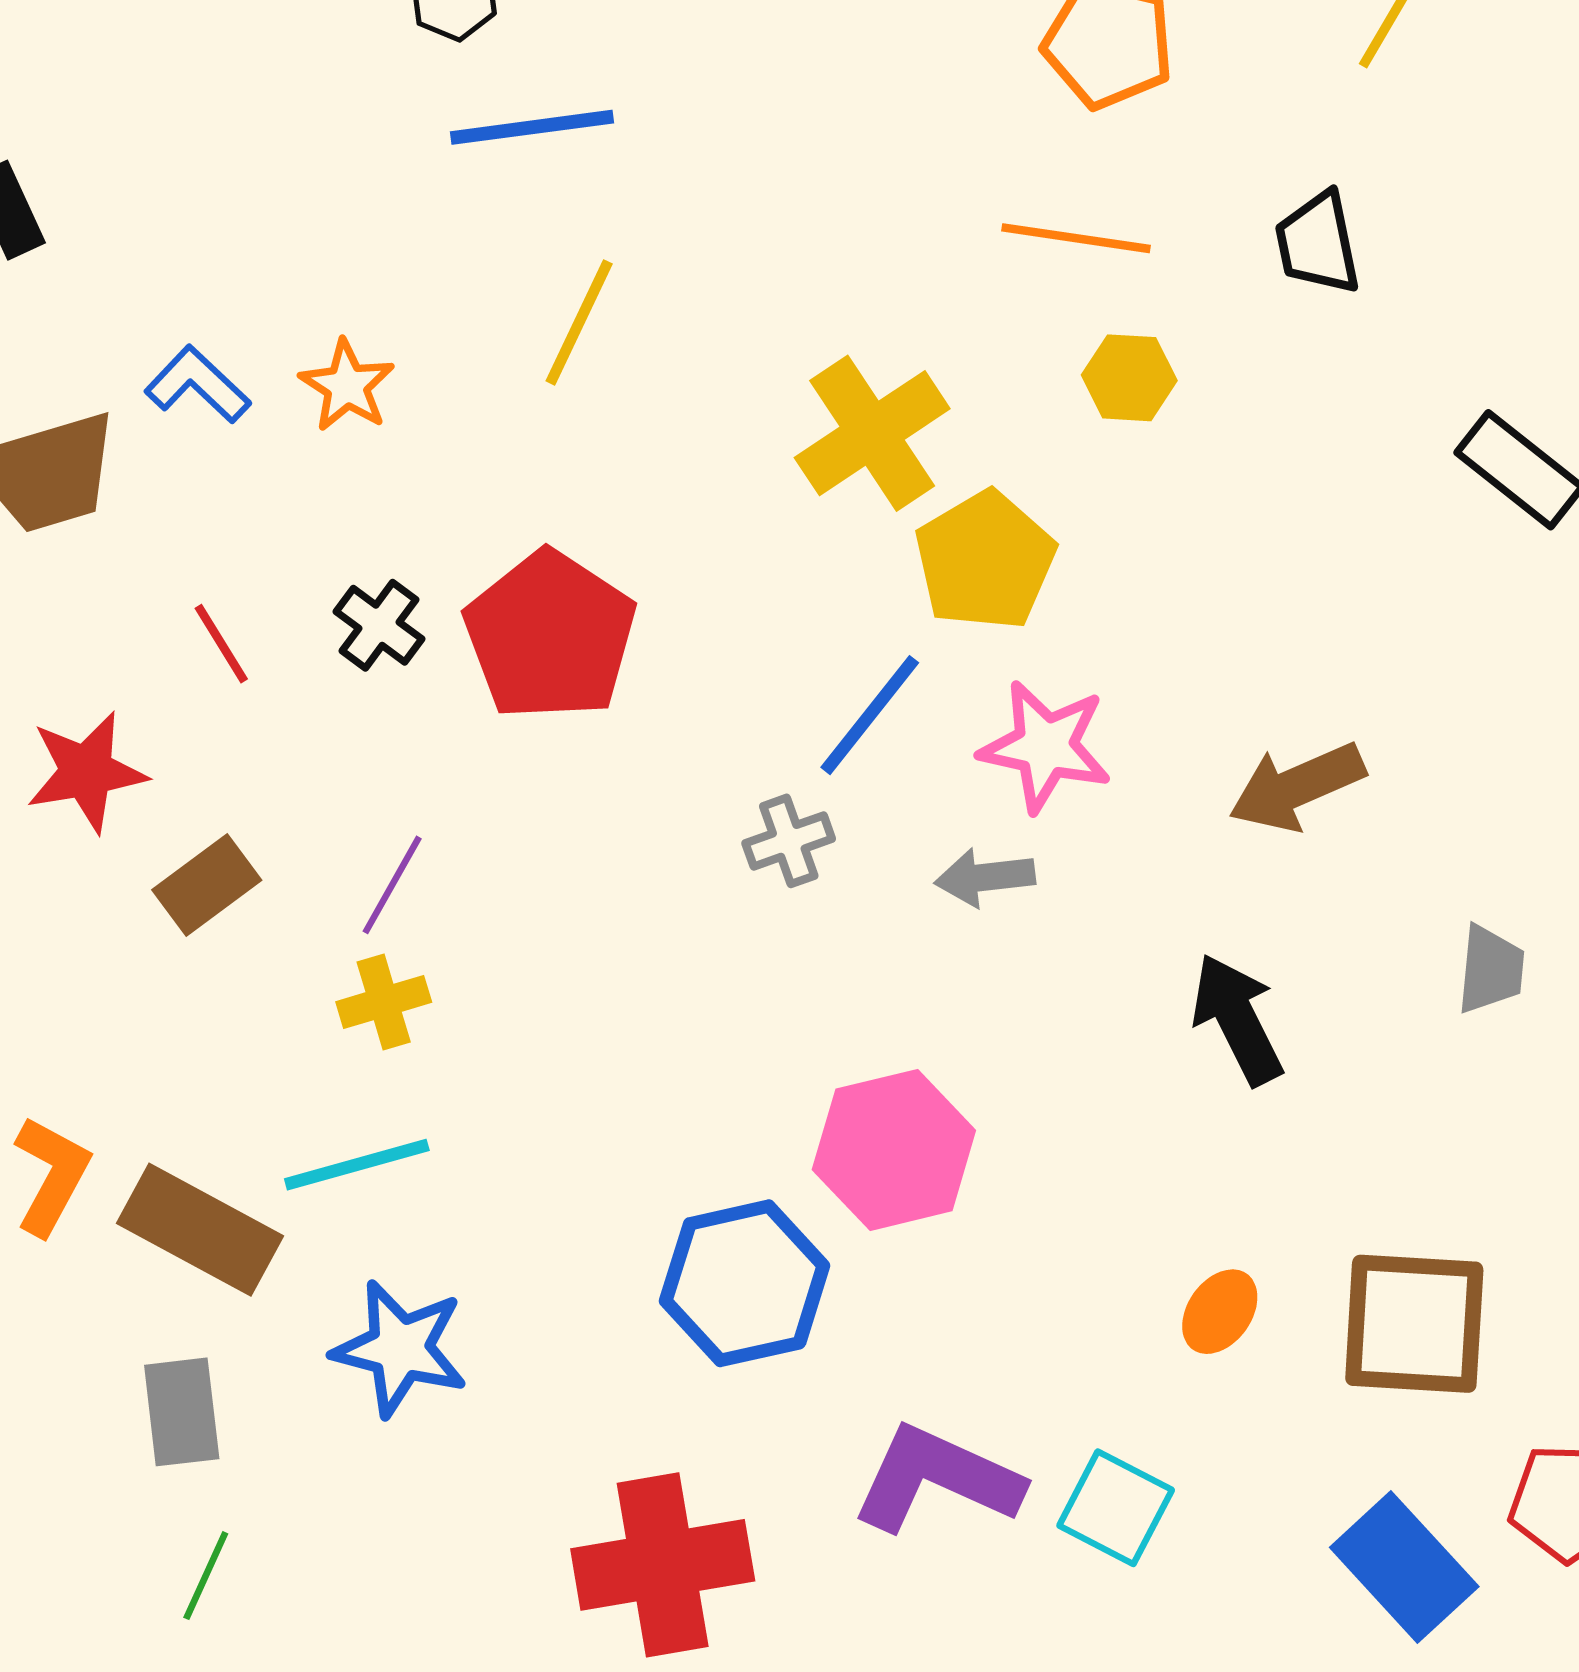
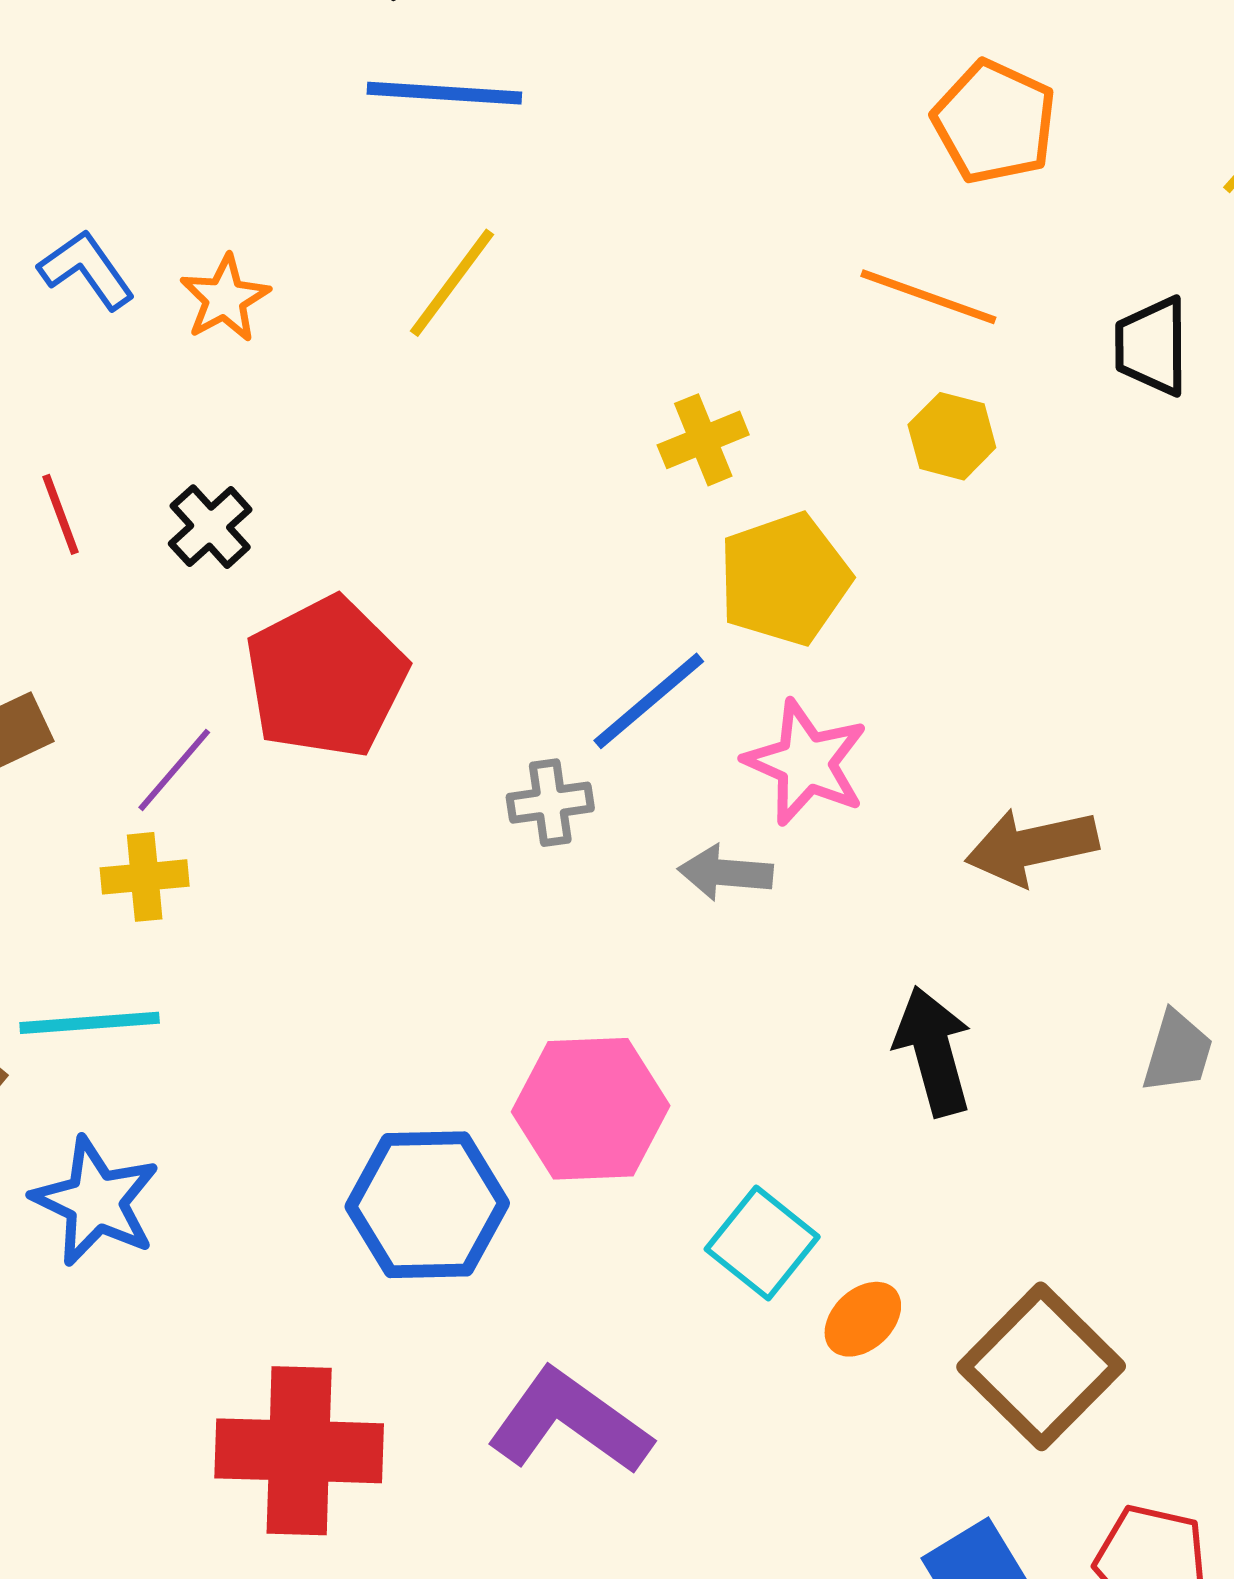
yellow cross: (872, 433) -> (703, 440), size x0.6
red pentagon: (550, 636) -> (326, 677), moved
brown square: (1414, 1324) -> (1041, 1366), turned 30
cyan square: (1116, 1508) -> (762, 1243), moved

